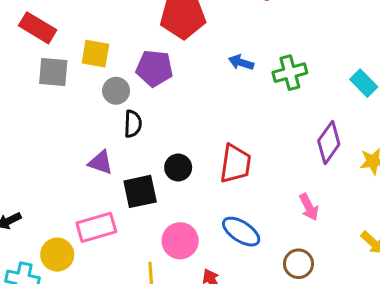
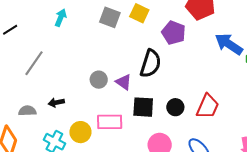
blue arrow: (241, 62) -> (229, 44), size x1.8
gray circle: (116, 91) -> (99, 80), moved
black semicircle: (133, 124) -> (151, 64), size x1.6
black circle: (178, 167) -> (175, 107), moved

